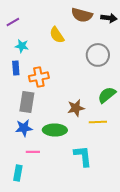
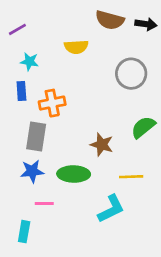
yellow semicircle: (57, 35) -> (76, 47), turned -60
brown star: (76, 108) -> (102, 145), turned 30
yellow line: (98, 122) -> (131, 177), moved
cyan L-shape: (83, 156) -> (111, 209), turned 70

